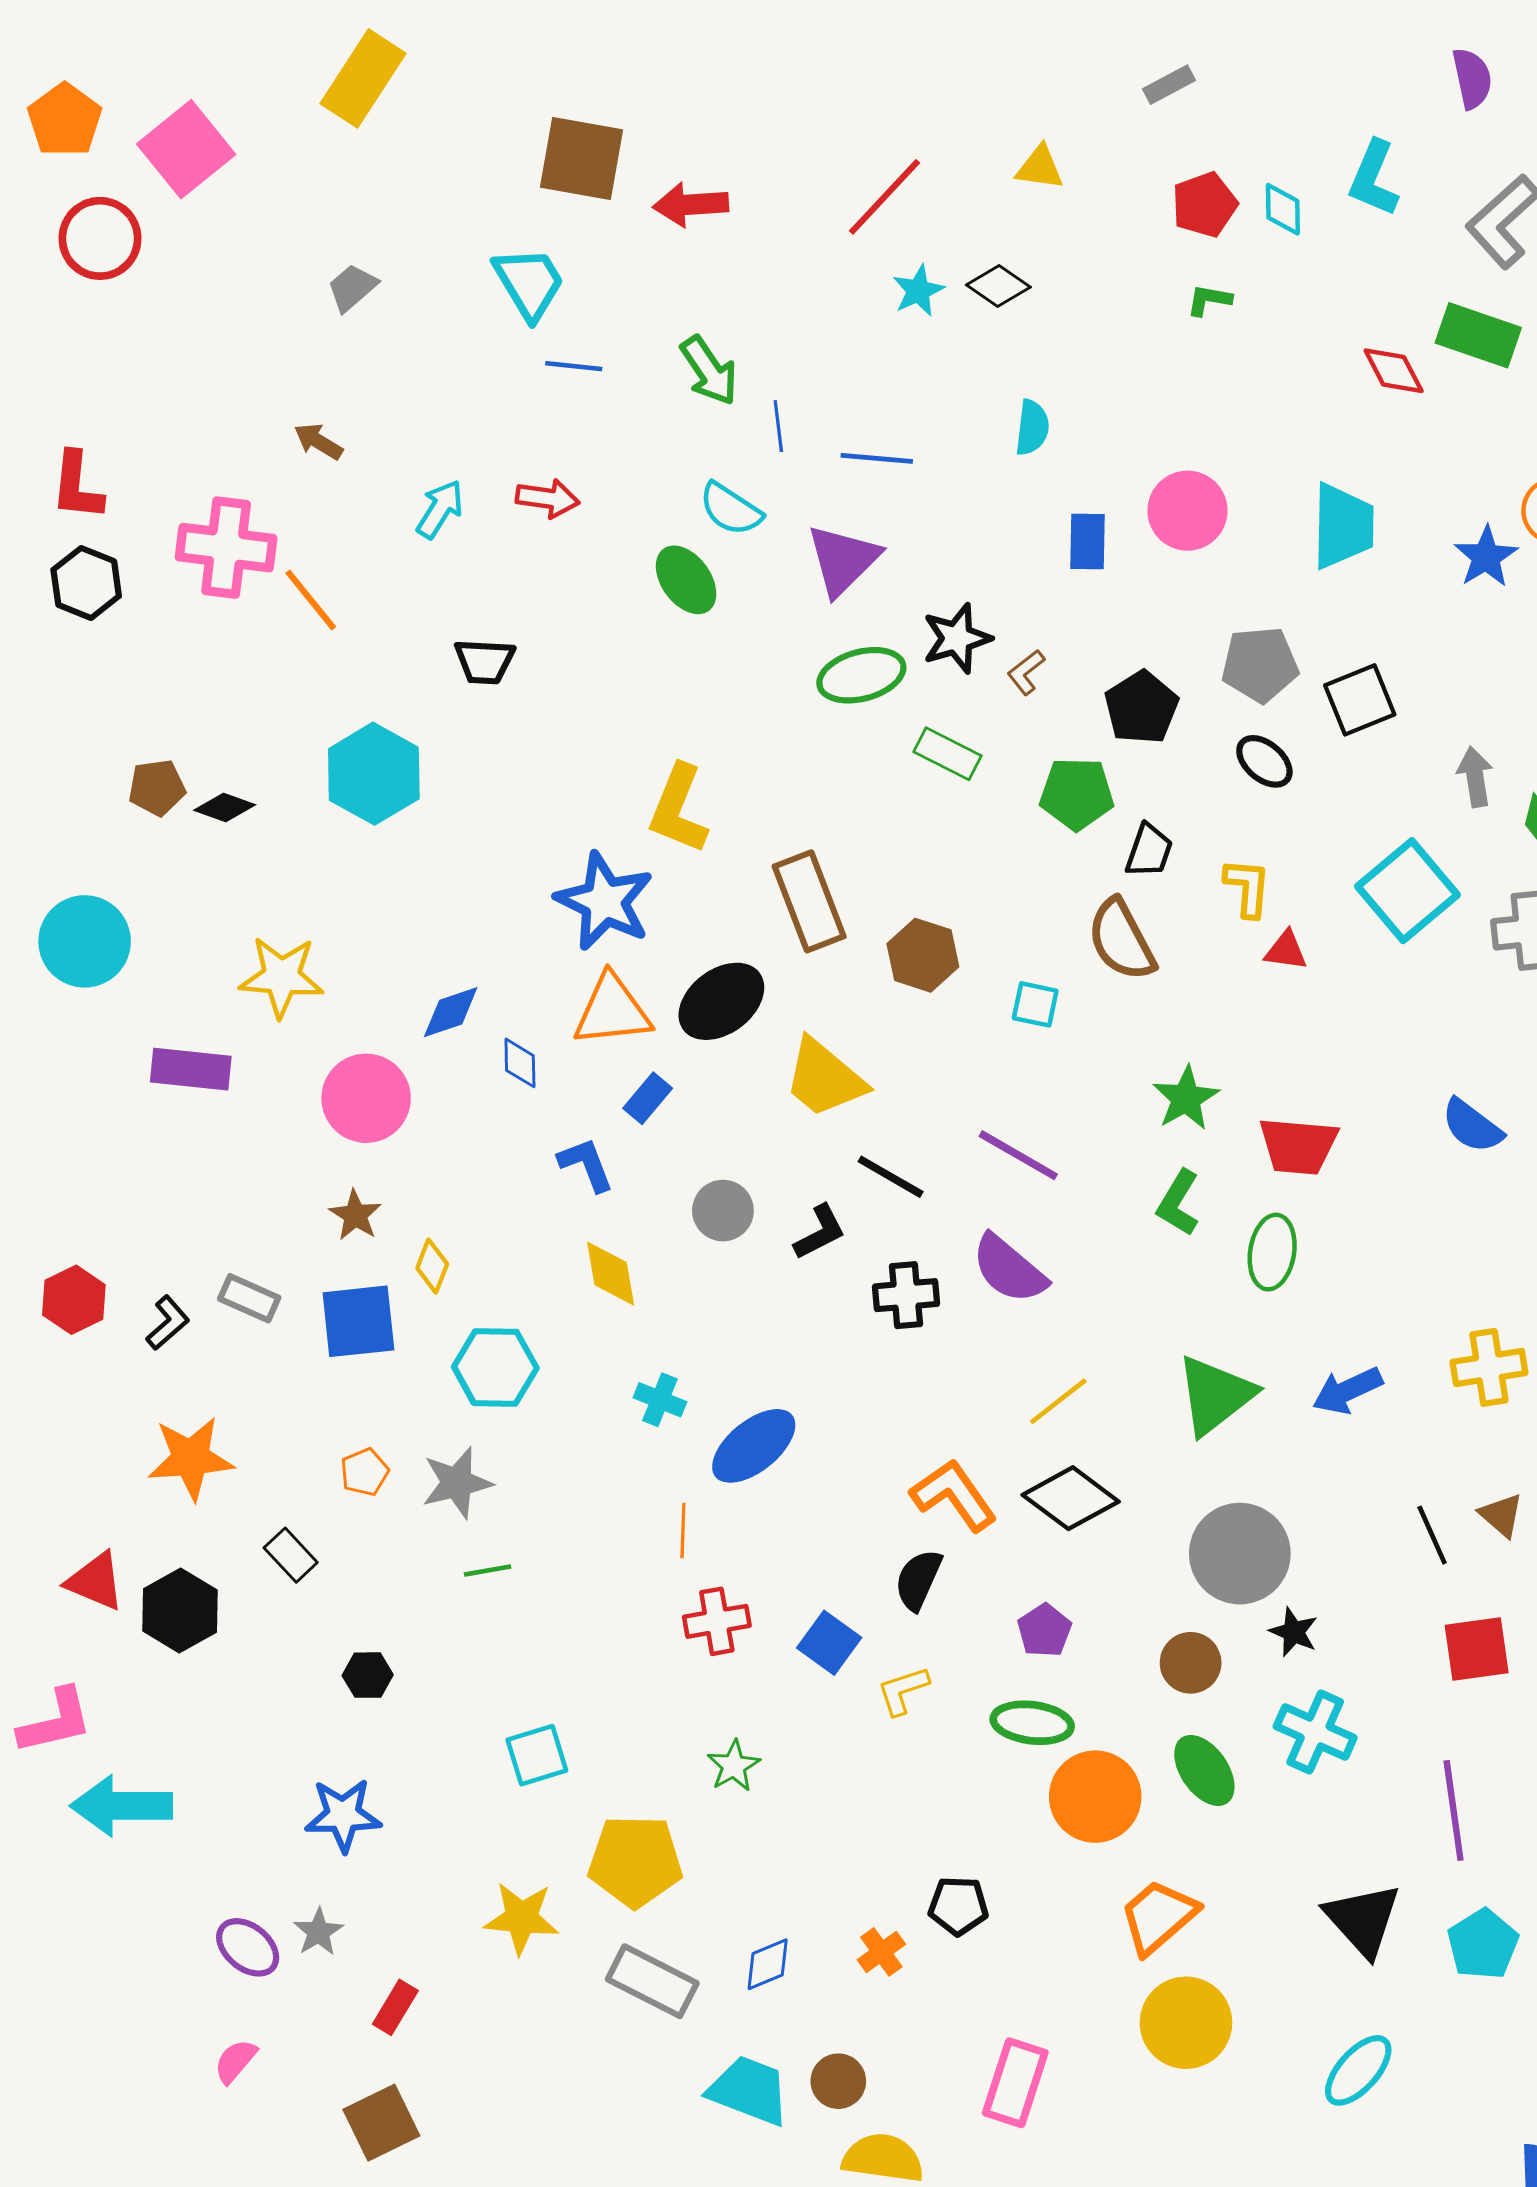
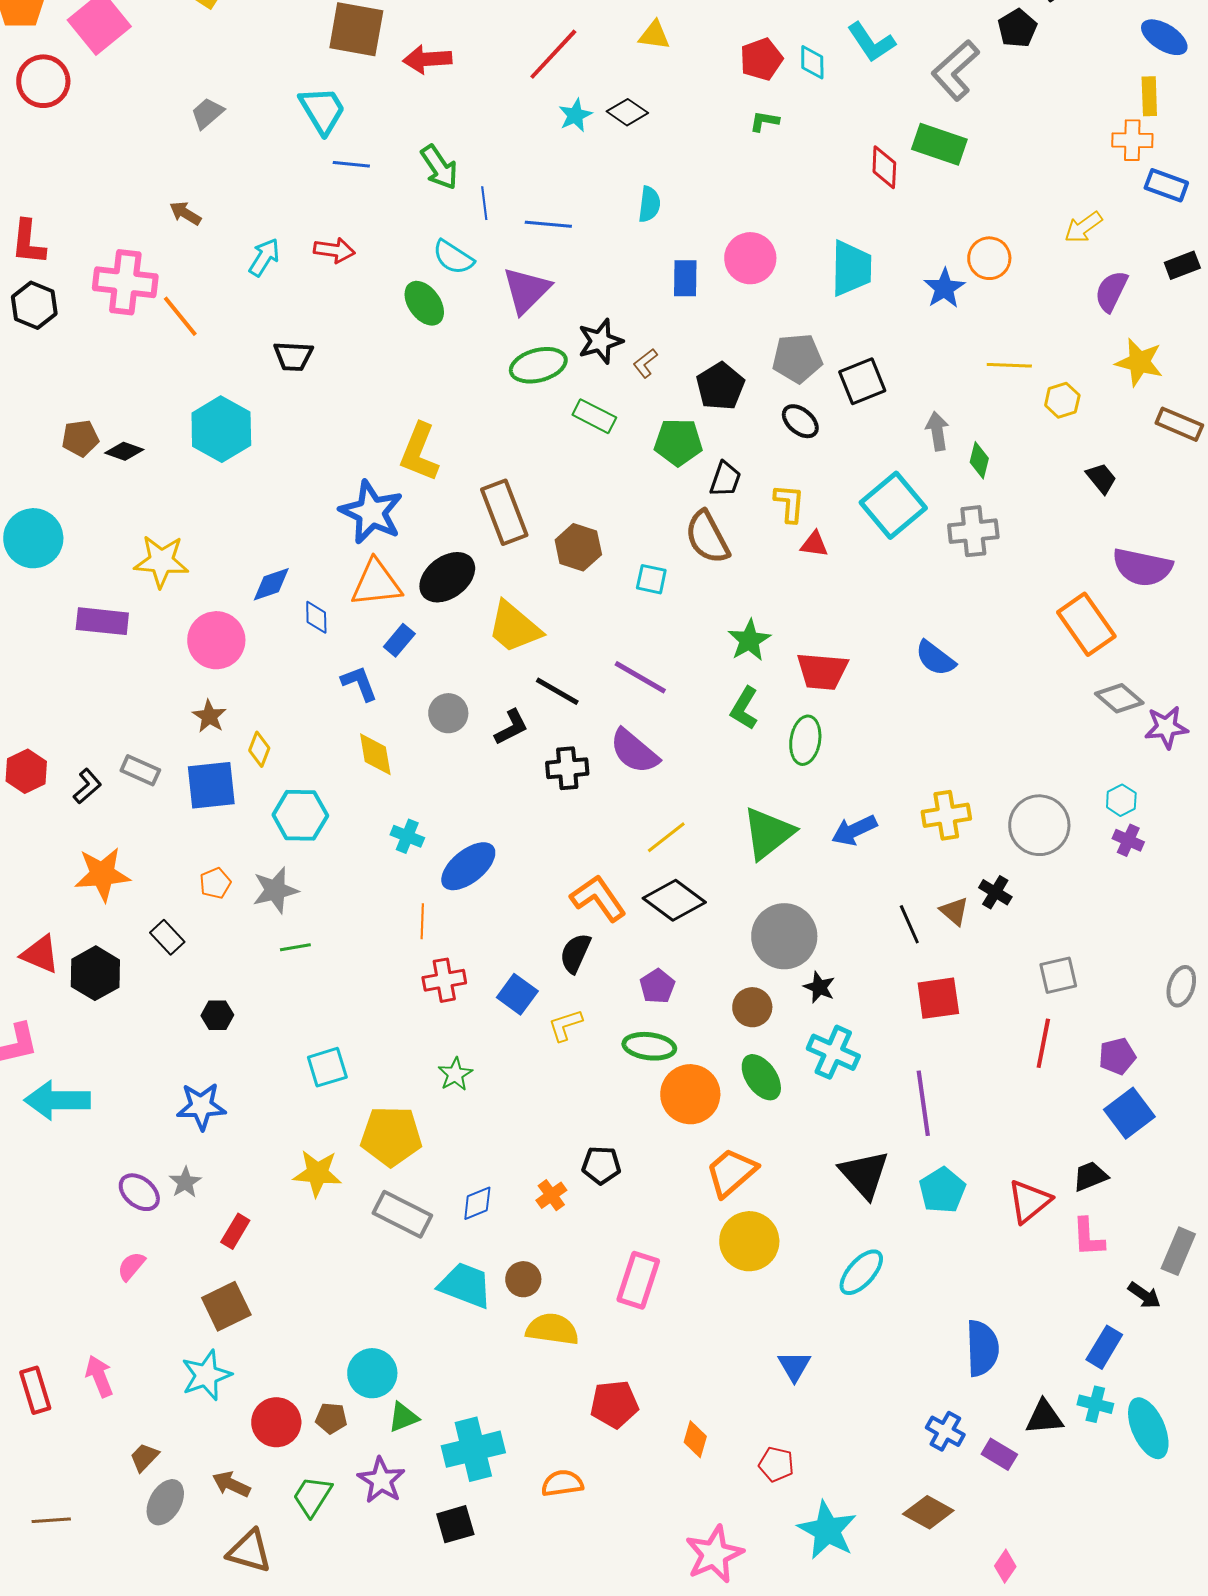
cyan L-shape: (1374, 178) -> (871, 42), turned -57
red diamond: (1394, 371) -> (884, 167), turned 30

